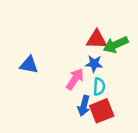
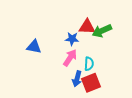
blue star: (94, 64) -> (72, 39), moved

